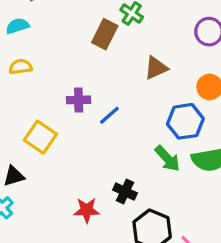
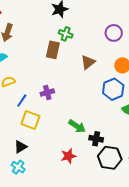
blue line: (109, 115) -> (22, 101), moved
green arrow: (167, 159) -> (77, 126), moved
black cross: (125, 192) -> (96, 139), moved

